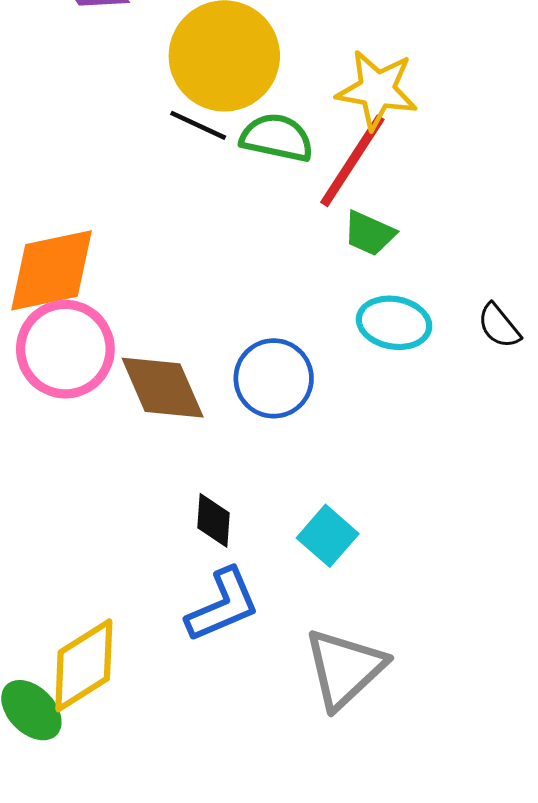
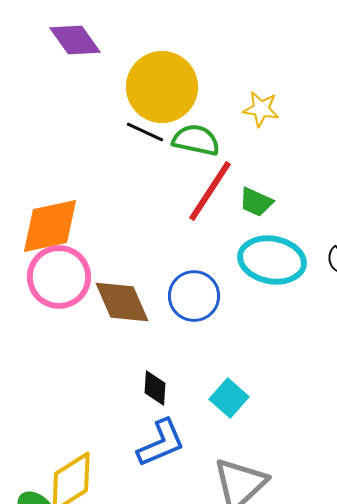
yellow star: (377, 90) -> (261, 109), size x0.7
red line: (352, 161) -> (210, 191), moved
cyan ellipse: (394, 323) -> (272, 260), size x1.4

